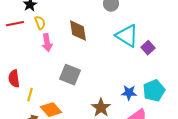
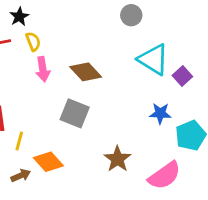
brown diamond: (78, 31) -> (86, 72), moved, turned -35
blue star: (129, 93) -> (160, 113), moved

